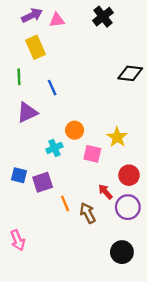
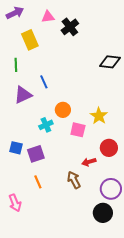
purple arrow: (32, 15) -> (15, 13), moved
black cross: (103, 17) -> (70, 27), moved
blue line: (52, 88) -> (44, 82), moved
red arrow: (105, 192) -> (89, 162), turned -64
orange line: (65, 204) -> (38, 182), moved
purple circle: (128, 207) -> (111, 189), moved

